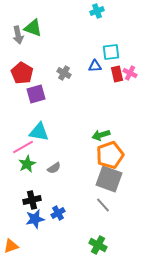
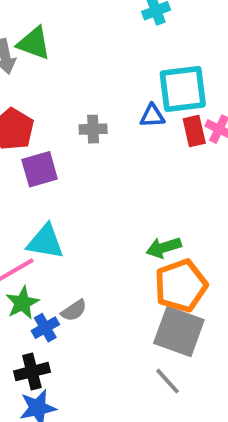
cyan square: (111, 52) -> (183, 89), size x1.5
gray cross: (64, 73) -> (93, 129), turned -32
blue cross: (58, 213) -> (45, 328), moved

